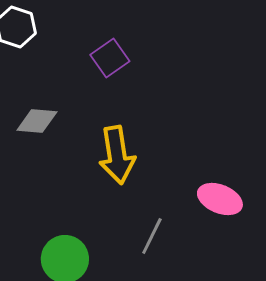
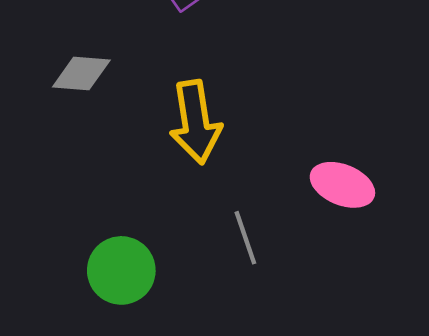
gray line: (152, 236) -> (245, 238), turned -45

